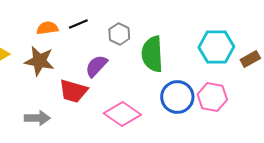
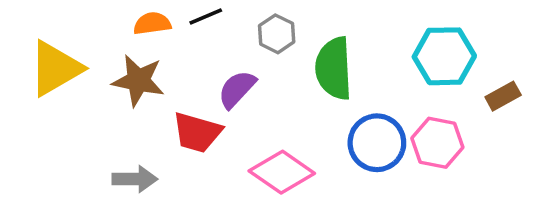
brown rectangle: (250, 59) -> (503, 96), moved

